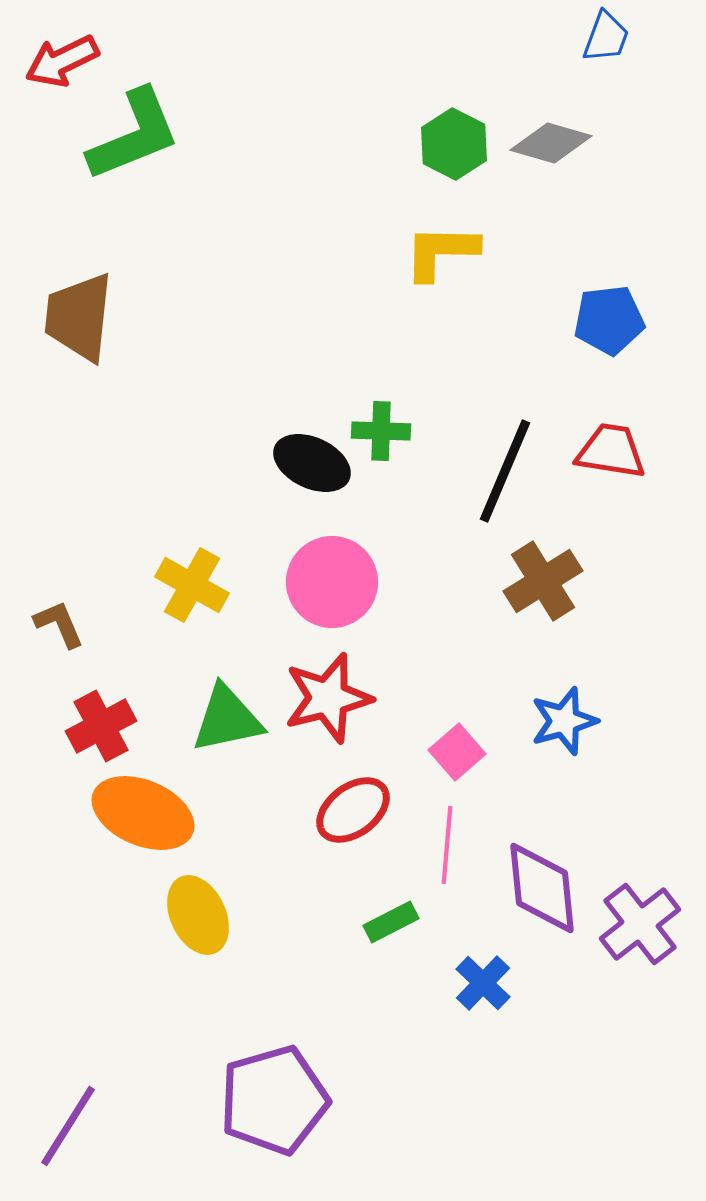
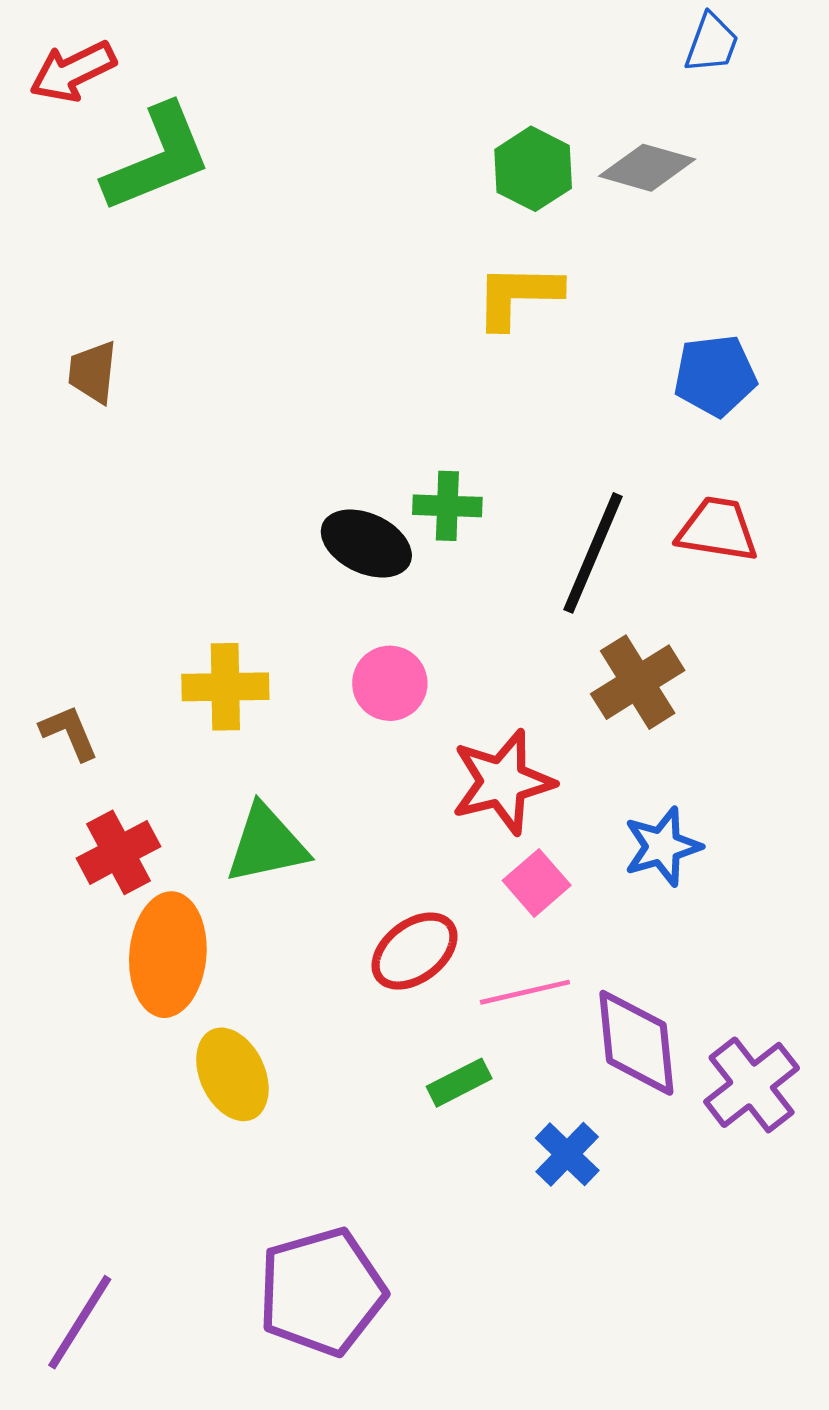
brown trapezoid: (79, 317) -> (93, 372), size x0.6
pink circle: (332, 582) -> (390, 683), size x0.7
yellow cross: (192, 585) -> (225, 687), turned -30
red star: (328, 698) -> (503, 782), moved
orange ellipse: (143, 813) -> (168, 955), turned 72
pink line: (447, 845) -> (525, 992), turned 72

